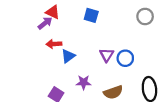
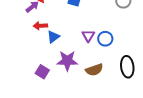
purple star: (84, 82) -> (67, 61), size x1.5

